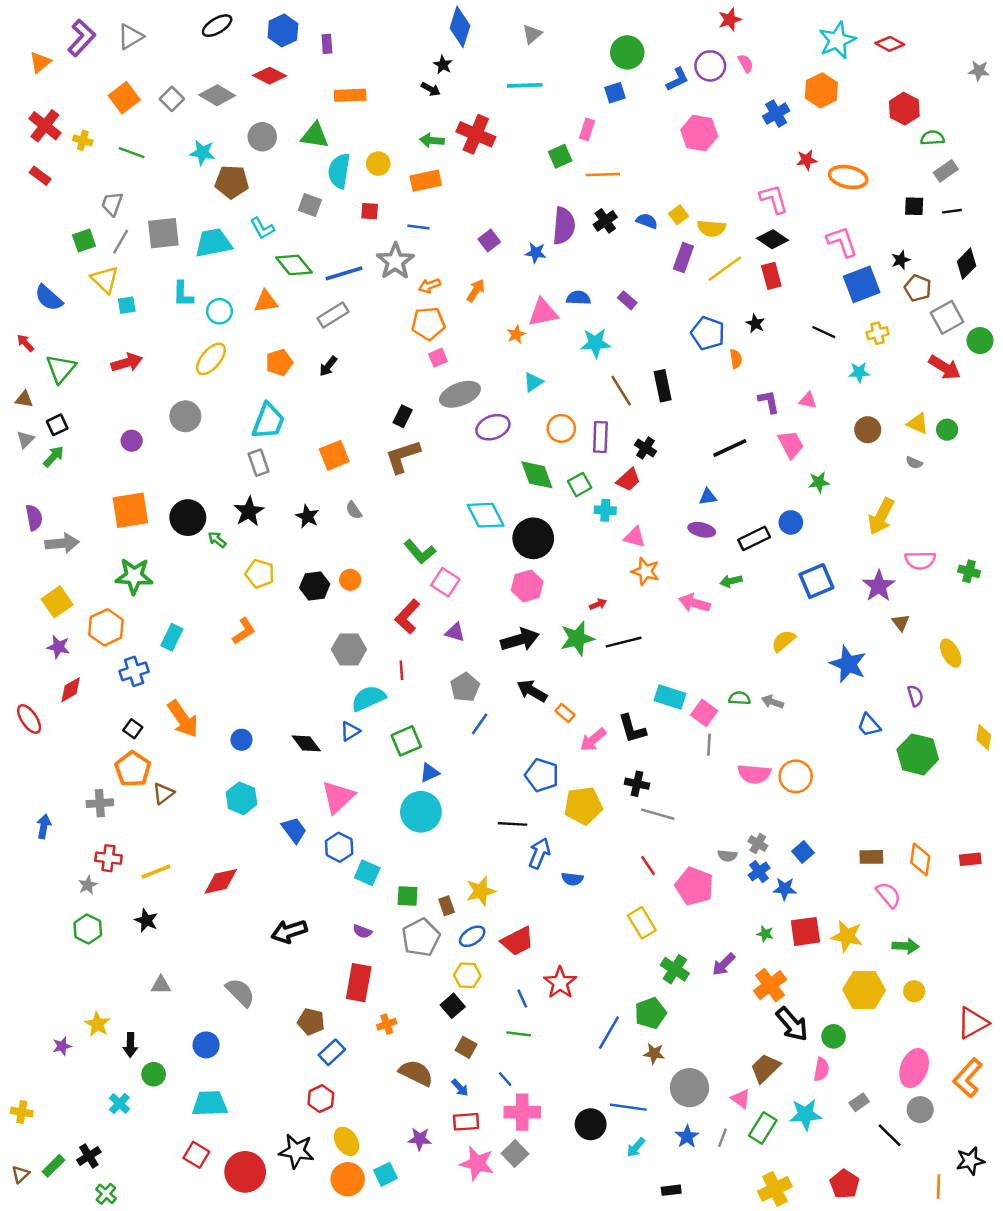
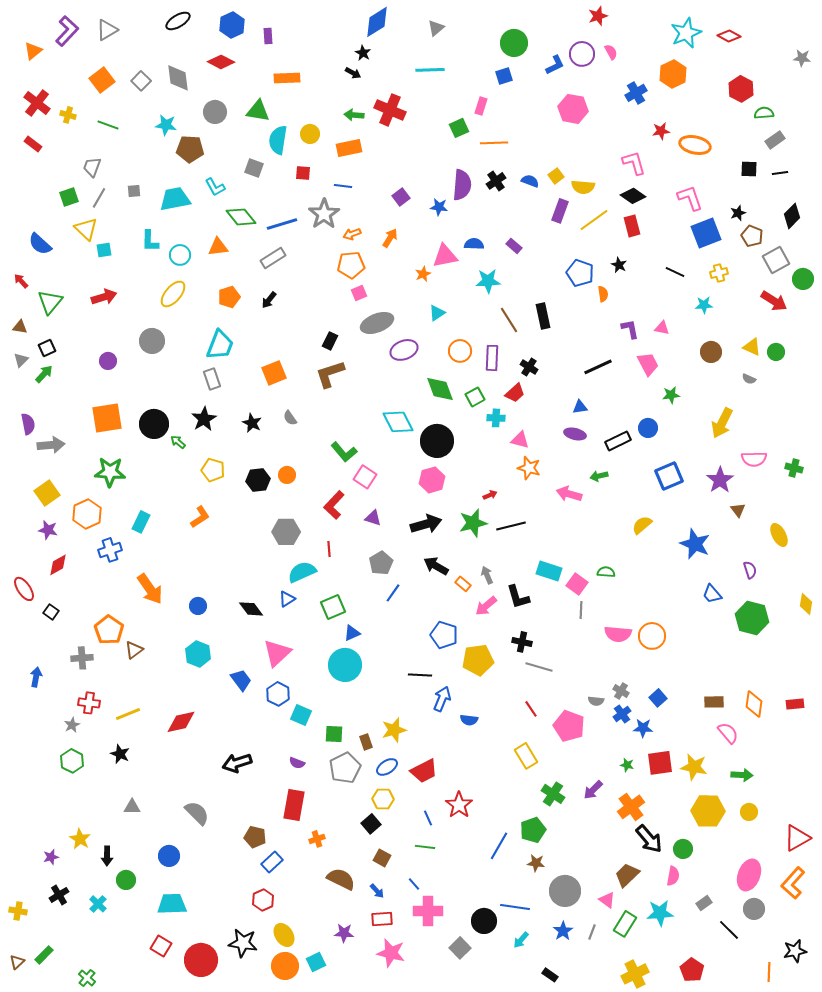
blue diamond: (460, 27) -> (377, 22), turned 40
gray diamond: (217, 95) -> (178, 78), turned 52
gray square: (163, 233) -> (134, 191), size x0.5
gray arrow: (772, 702) -> (487, 575), moved, turned 48
black square: (133, 729) -> (51, 612), moved
gray square: (515, 1154) -> (460, 948), moved
black cross: (89, 1156) -> (59, 895), moved
black rectangle: (671, 1190) -> (550, 975), turned 42

